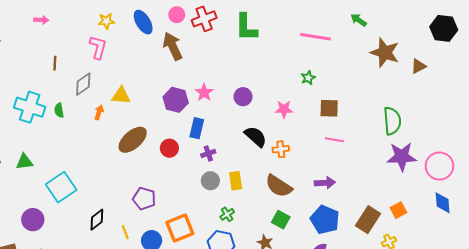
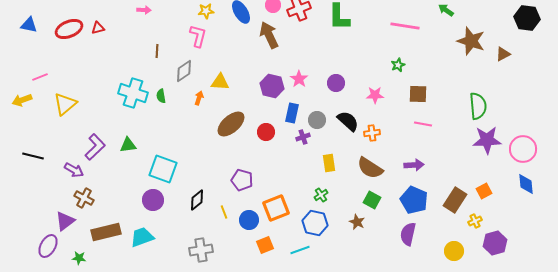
gray circle: (210, 181) -> (317, 120), moved
cyan square: (61, 187) -> (163, 169), turned -36
purple circle: (33, 220) -> (153, 200), moved

